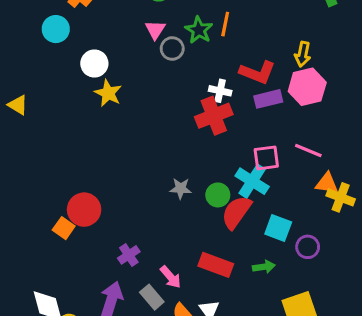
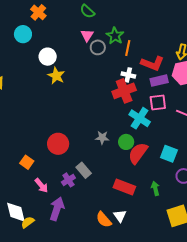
orange line: (225, 24) -> (128, 48), moved
pink square: (266, 158) -> (158, 103), moved
cyan cross: (252, 181) -> (140, 118), moved
red circle: (84, 210) -> (58, 144), moved
cyan square: (278, 228) -> (169, 154), moved
green arrow: (264, 267) -> (155, 188), turned -96
pink arrow: (171, 277) -> (41, 185), moved
gray rectangle: (152, 297) -> (84, 170), moved

